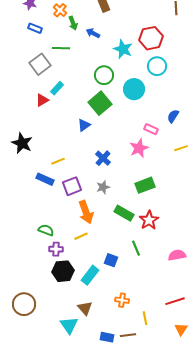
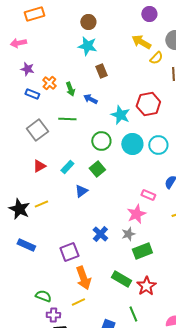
orange cross: (60, 10) -> (49, 83), moved
green line: (61, 48) -> (67, 119), moved
cyan circle: (157, 66) -> (158, 145), moved
cyan rectangle: (57, 88) -> (67, 167), moved
cyan circle: (134, 89) -> (132, 144), moved
green square: (100, 103) -> (97, 169), size x0.7
blue cross: (103, 158) -> (100, 234), moved
yellow line: (58, 161) -> (41, 204), moved
blue rectangle: (45, 179) -> (26, 245), moved
gray star: (103, 187) -> (128, 234), moved

